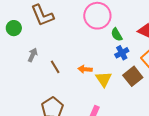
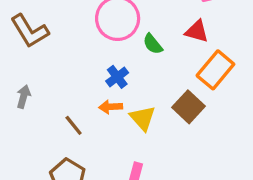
blue cross: (122, 53) -> (117, 77), moved
brown line: (55, 67) -> (74, 125), moved

